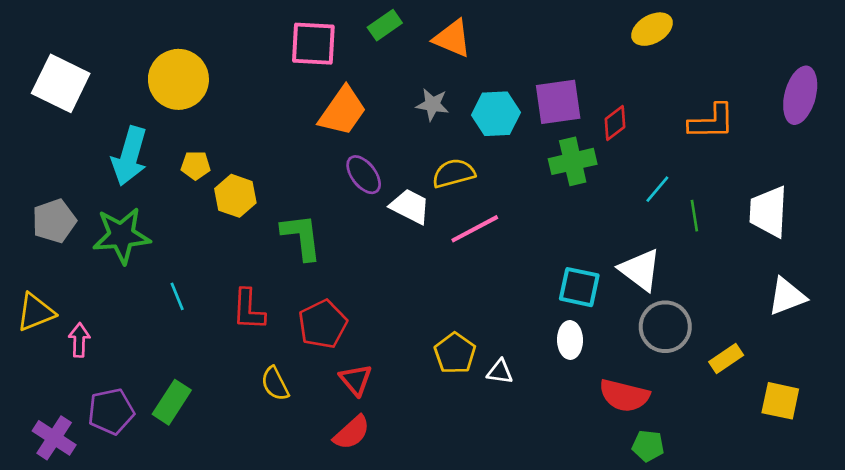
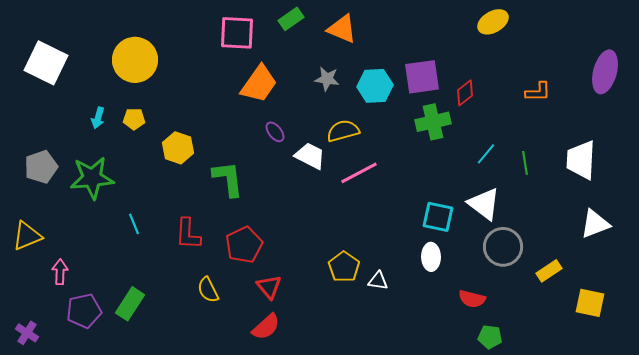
orange L-shape: (712, 122) -> (538, 92), size x0.7
cyan arrow: (129, 156) -> (98, 118), size x0.5
yellow pentagon: (196, 165) -> (134, 119), moved
purple ellipse: (364, 175) -> (275, 132), size x0.7
cyan line: (657, 189) -> (486, 154), moved
pink arrow: (79, 340) -> (60, 272), moved
red semicircle: (624, 396) -> (472, 299), size x0.7
purple cross: (54, 438) -> (27, 333), moved, size x0.7

